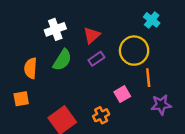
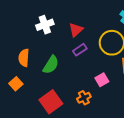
green semicircle: (62, 60) -> (51, 65), moved
orange square: (21, 99) -> (16, 84), turned -32

